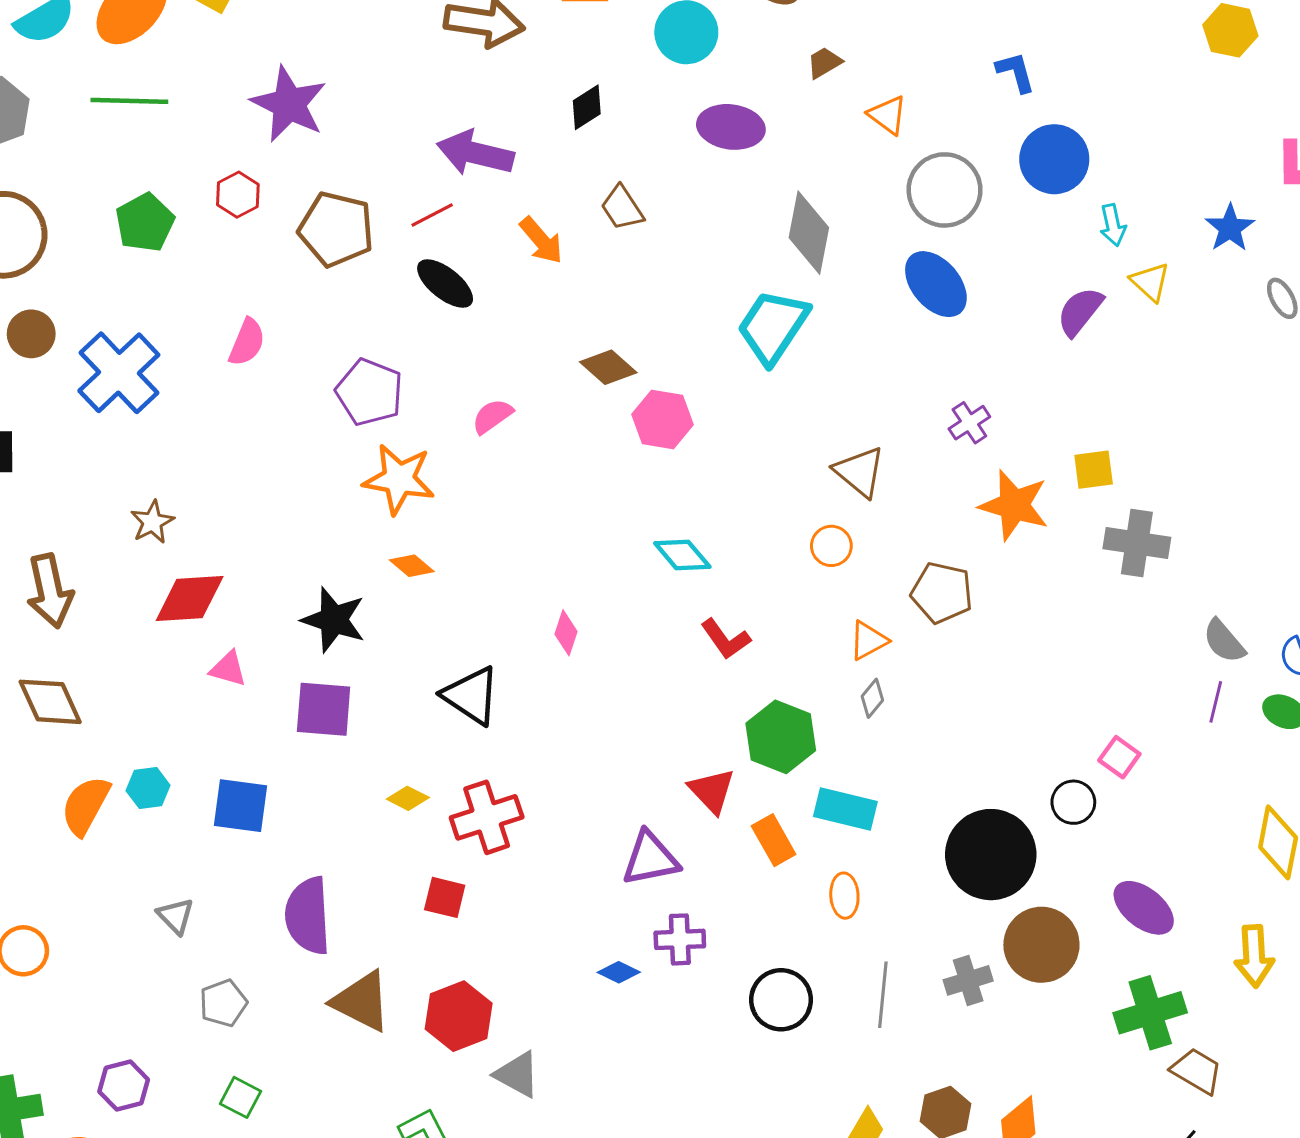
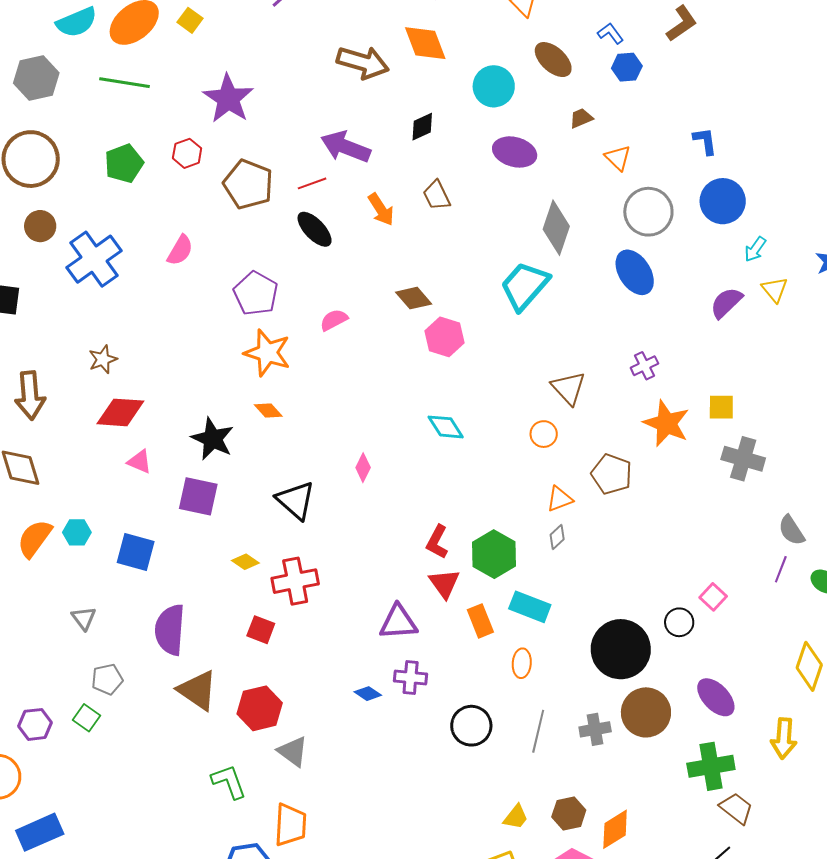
cyan arrow: (1113, 225) -> (755, 249), turned 40
red L-shape: (726, 639) -> (437, 542), moved, turned 56
green square: (241, 1097) -> (87, 718), moved

